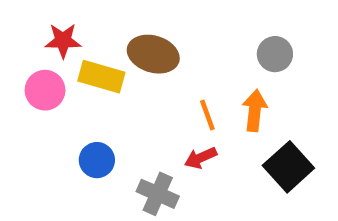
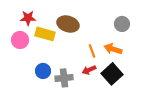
orange arrow: (255, 110) -> (113, 49), turned -78
black square: (288, 167) -> (112, 74), moved
gray cross: (158, 194) -> (64, 78), moved, turned -30

